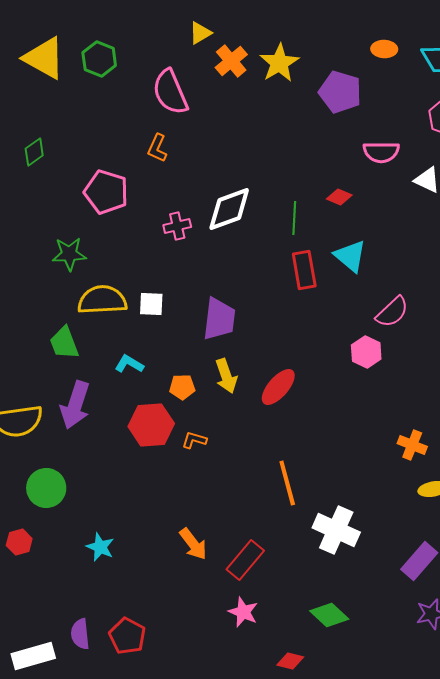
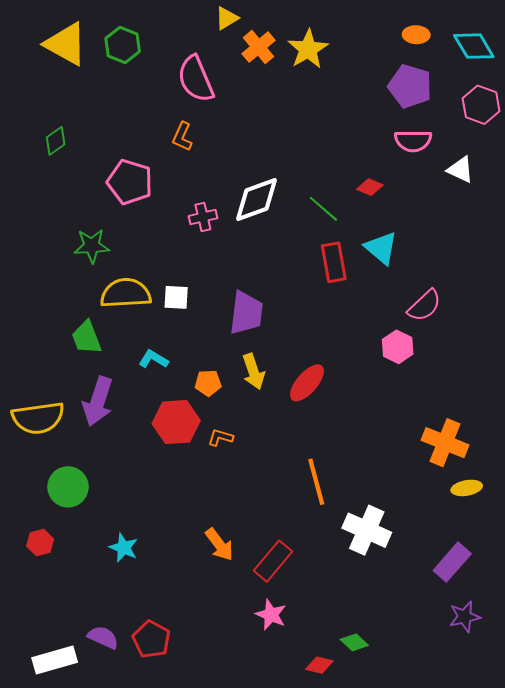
purple pentagon: (340, 92) -> (410, 86), moved
green line: (294, 218) -> (323, 209), turned -52
orange cross: (412, 445) -> (445, 443), size x1.5
green diamond: (329, 615) -> (354, 642), moved, size x0.7
purple semicircle: (80, 634) -> (103, 637), turned 120

